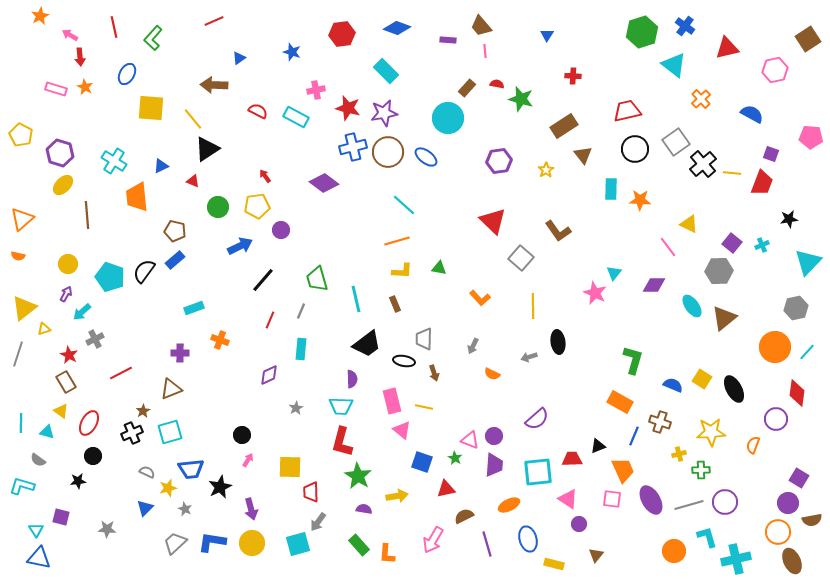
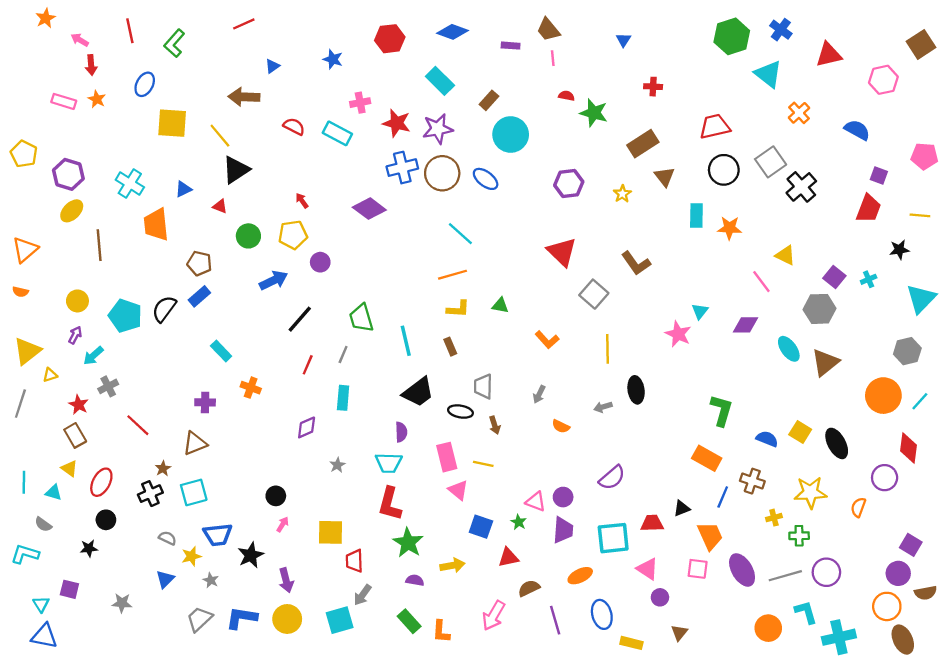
brown rectangle: (467, 88) -> (489, 100), moved
yellow line: (732, 173) -> (920, 215), moved
cyan rectangle: (194, 308) -> (221, 351), turned 66
red line: (121, 373) -> (138, 425), turned 70

